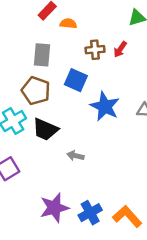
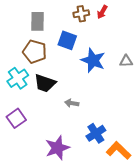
blue cross: (90, 213) -> (96, 133), moved

